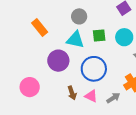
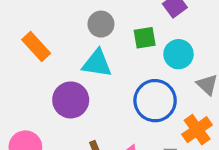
green square: (99, 35) -> (145, 38), moved
blue circle: (94, 69) -> (155, 101), moved

